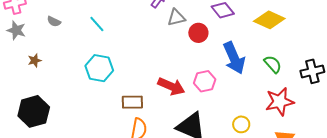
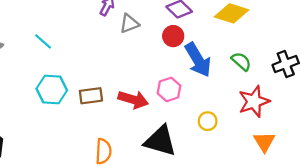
red circle: (198, 33) -> (173, 36), moved
brown rectangle: (132, 102) -> (91, 96), moved
yellow circle: (241, 124) -> (208, 121), moved

